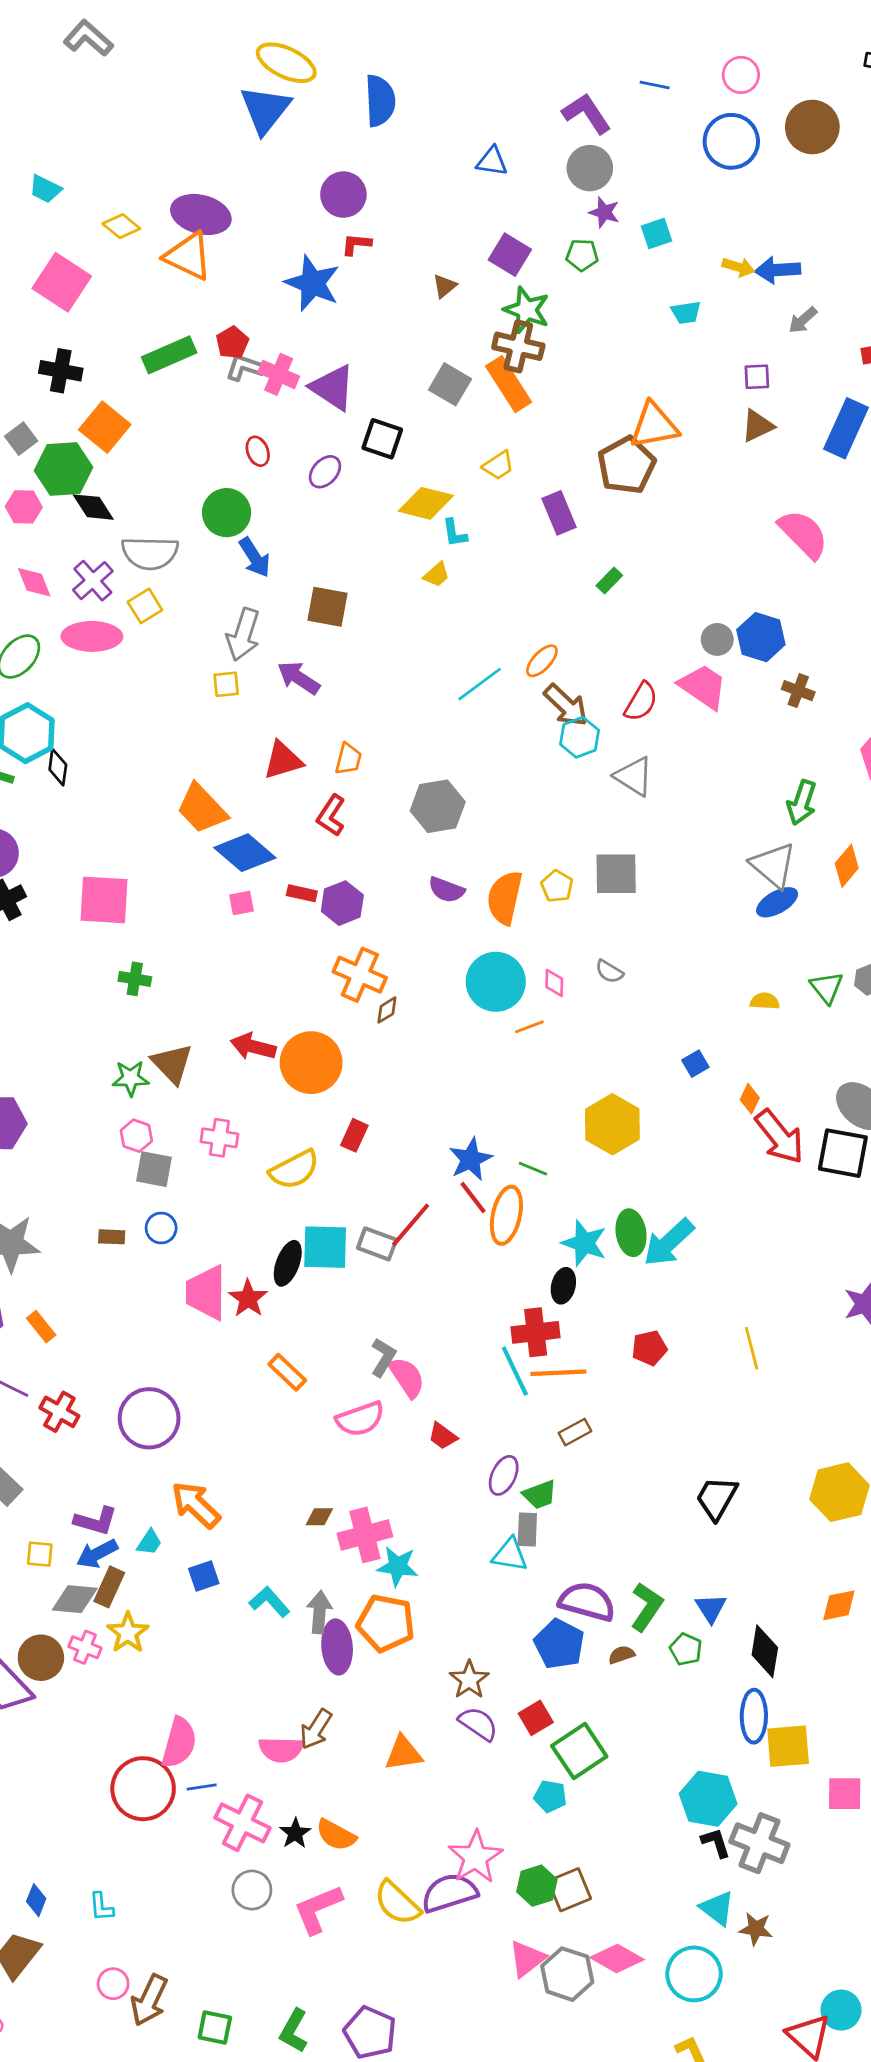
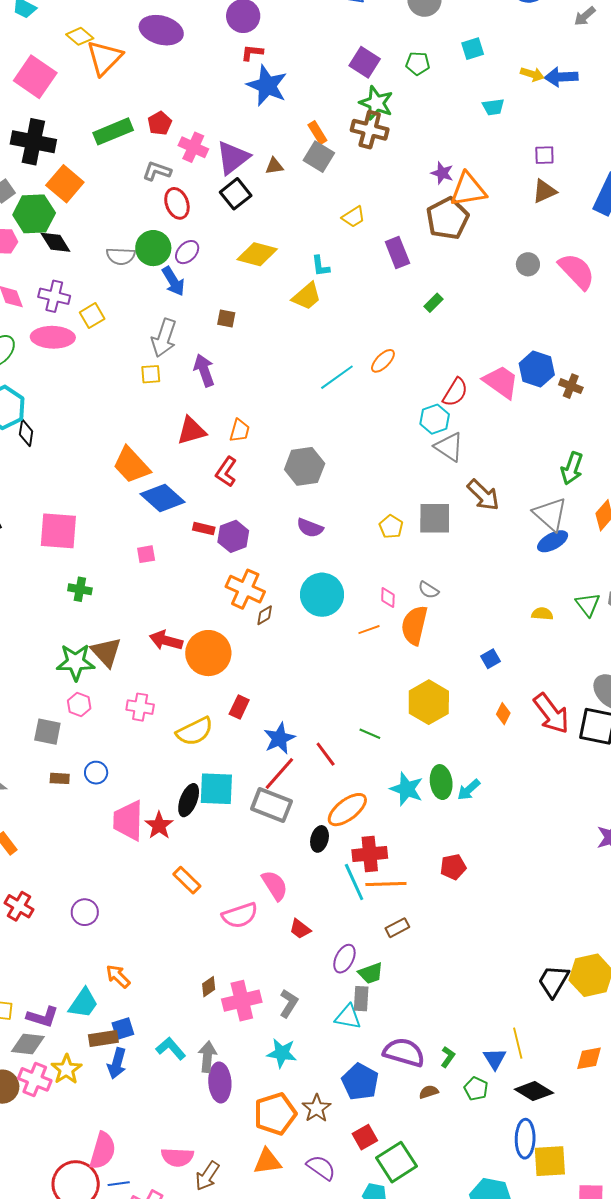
purple star: (604, 212) -> (442, 173), moved
purple ellipse: (201, 214) -> (161, 30), moved
orange triangle: (188, 256) -> (104, 58), moved, turned 48
blue star: (312, 283) -> (267, 86), moved
brown triangle: (445, 286) -> (274, 166), moved, turned 30
gray arrow: (803, 320) -> (585, 16), moved
gray L-shape: (245, 368) -> (157, 171), moved
black cross: (61, 371) -> (33, 142), size x1.4
orange rectangle: (509, 384) -> (317, 133), moved, size x0.6
purple triangle: (333, 388) -> (233, 158), turned 48
black square: (382, 439) -> (236, 194), moved, turned 32
red ellipse: (258, 451) -> (177, 203), size x1.4
purple ellipse: (325, 472) -> (187, 252), moved
yellow diamond: (426, 503) -> (257, 254), moved
gray semicircle: (150, 553) -> (121, 256), moved, size x0.7
yellow trapezoid: (437, 575) -> (307, 296), size x1.5
purple cross: (93, 581) -> (54, 296), turned -36
brown square: (328, 607) -> (226, 319), size x0.6
blue hexagon: (761, 637) -> (537, 369), moved
gray circle: (717, 639) -> (528, 264), moved
purple arrow: (299, 678) -> (204, 370), turned 36
brown arrow: (566, 705) -> (483, 495), moved
cyan hexagon: (580, 737) -> (435, 419), moved
orange semicircle: (505, 898) -> (414, 625), moved
pink square: (242, 903) -> (146, 554), moved
cyan circle: (496, 982) -> (322, 595), moved
green star: (131, 1078) -> (76, 662), size x1.4
orange diamond: (750, 1099) -> (503, 714), moved
blue star: (471, 1159) -> (279, 738), moved
gray square: (154, 1169) -> (47, 732), moved
orange ellipse: (506, 1215) -> (347, 810), moved, turned 39
cyan arrow: (669, 1242) -> (469, 790), size x0.6
gray rectangle: (377, 1244) -> (271, 805), moved, size x1.4
black ellipse: (563, 1286) -> (320, 839), moved
yellow line: (752, 1348) -> (518, 1043), moved
gray L-shape: (383, 1357) -> (289, 1003), moved
purple circle: (149, 1418) -> (85, 912), size x0.6
black trapezoid: (717, 1498) -> (553, 981), moved
orange arrow: (196, 1505) -> (118, 976), size x0.7
brown diamond: (319, 1517) -> (209, 987), turned -35
purple L-shape: (96, 1521) -> (42, 1017), moved
cyan trapezoid: (149, 1542) -> (83, 1003), size x1.6
blue arrow: (97, 1554) -> (117, 1063), moved, turned -48
cyan star: (398, 1566) -> (282, 1053), moved
brown rectangle: (109, 1587) -> (103, 1038), moved, turned 56
green L-shape: (647, 1607) -> (448, 1057), size x0.6
orange pentagon: (386, 1623) -> (275, 1114), moved, turned -30
blue pentagon: (559, 1644) -> (360, 1082), moved
pink cross: (85, 1647) -> (35, 1079), size x1.4
black diamond: (765, 1651) -> (534, 1091), turned -69
purple semicircle: (478, 1724) -> (321, 1168), moved
brown arrow: (316, 1729) -> (207, 1176), moved

